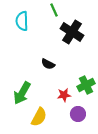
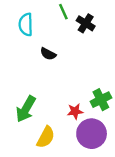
black cross: (72, 32) -> (86, 23), moved, size x0.7
black semicircle: (48, 64) -> (48, 54), moved
purple circle: (78, 114) -> (92, 134), size x1.6

